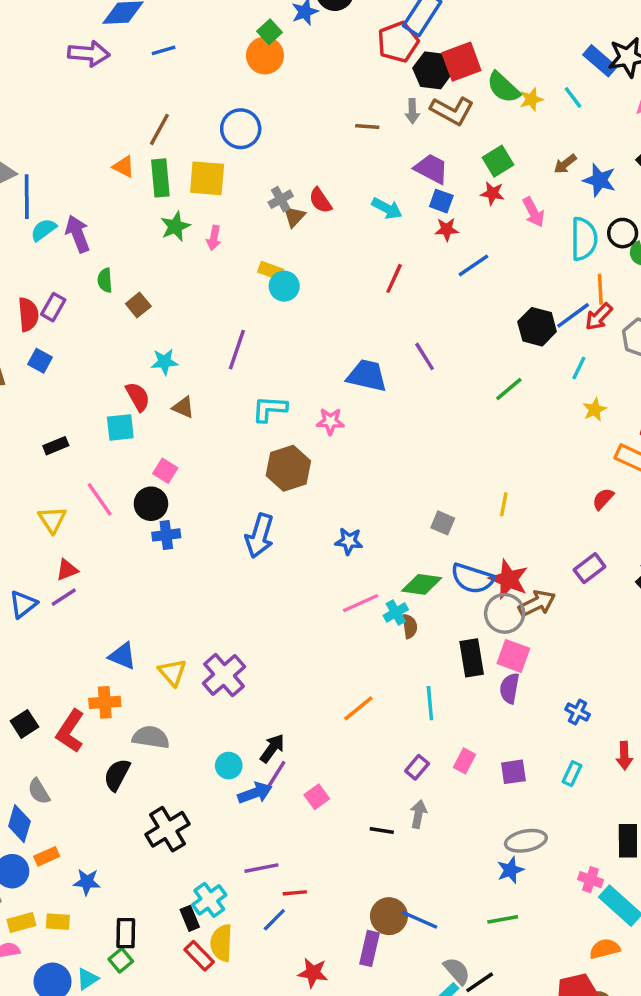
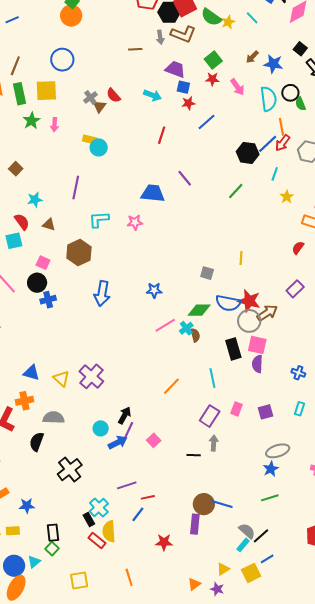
brown hexagon: (288, 468) -> (79, 253), moved
purple rectangle: (417, 767) -> (210, 416), size x1.5

